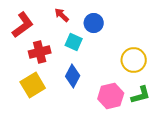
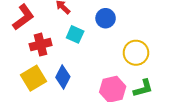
blue circle: (94, 23) -> (106, 18), moved
blue diamond: (73, 76) -> (63, 77), moved

